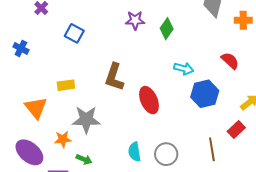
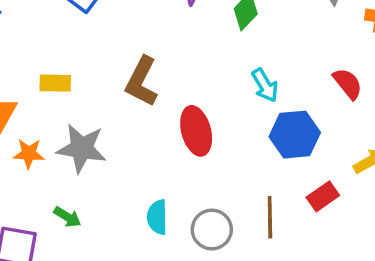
cyan arrow: (184, 69) -> (265, 85), turned 36
red rectangle: (236, 129) -> (323, 196), moved
orange star: (63, 139) -> (29, 153), moved
brown line: (212, 149) -> (270, 217), moved

